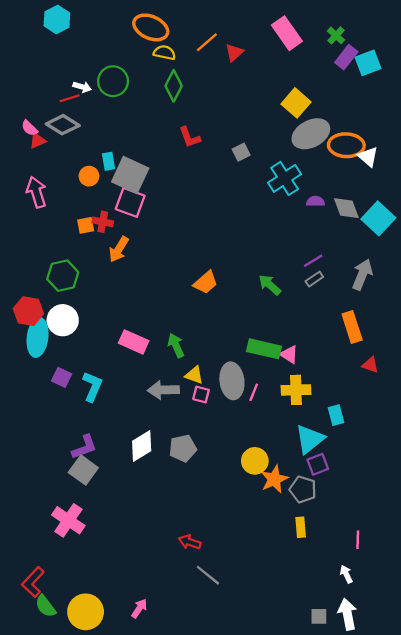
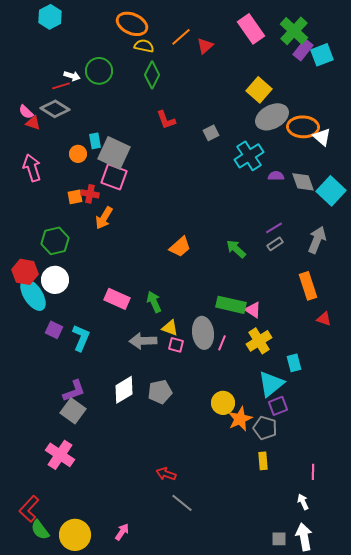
green cross: (336, 35) -> (294, 31), size x1.8
red triangle: (38, 141) -> (33, 123), turned 42
cyan ellipse: (38, 337) -> (33, 295), turned -40
yellow cross: (296, 390) -> (259, 341), turned -30

